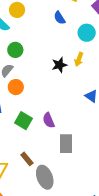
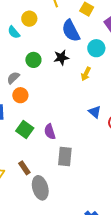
blue semicircle: (60, 18) -> (71, 31), size x1.6
green circle: (15, 50) -> (33, 60), moved
black star: (59, 65) -> (61, 58), moved

